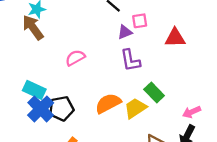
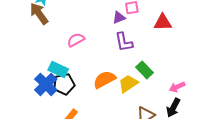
cyan rectangle: (34, 90) -> (58, 69), moved

